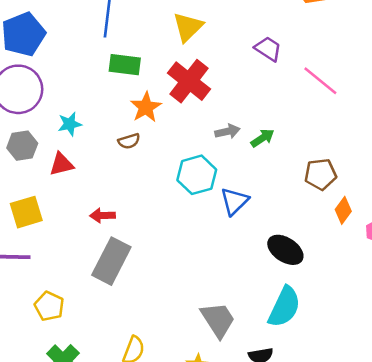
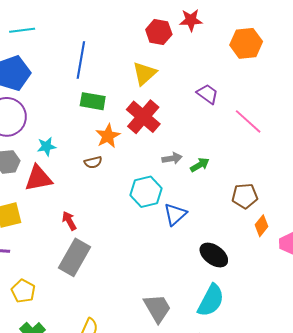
red triangle: (61, 164) -> (38, 178), size x1.4
red arrow: (103, 216) -> (69, 221), turned 60

